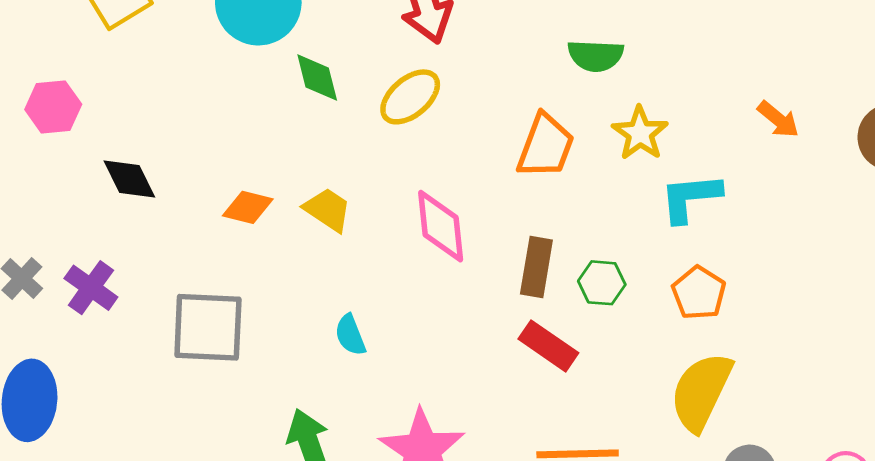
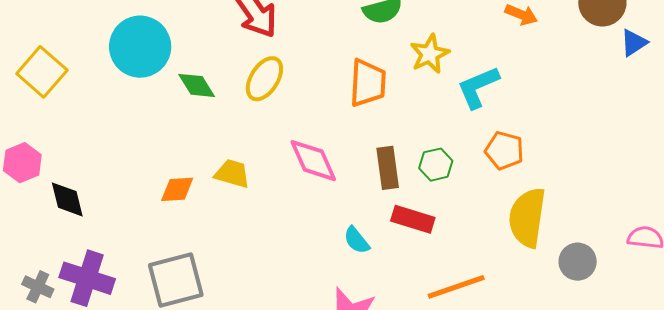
yellow star: (640, 133) -> (430, 54), turned 30
black diamond: (129, 179) -> (67, 199), moved, turned 30
purple cross: (91, 288) -> (87, 278), size x1.4
cyan semicircle: (350, 335) -> (357, 240), moved

